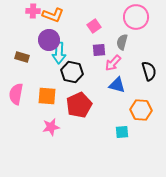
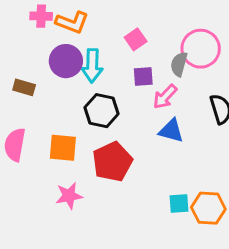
pink circle: (136, 17) -> (201, 49), moved
cyan arrow: (59, 53) -> (92, 66), moved
orange hexagon: (141, 110) -> (208, 208), moved

